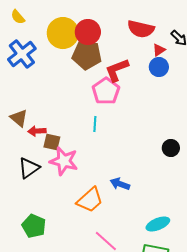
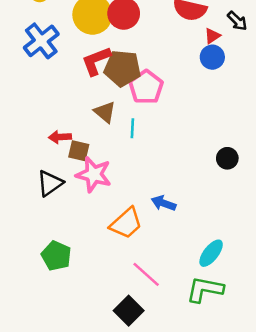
brown pentagon: (87, 55) -> (122, 68), moved
red L-shape: (117, 70) -> (96, 61), moved
brown triangle: (19, 118) -> (105, 112), moved
cyan ellipse: (158, 224) -> (211, 253), turned -30

